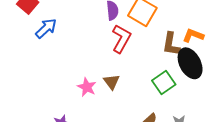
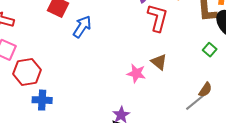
green square: (164, 83) -> (210, 50), size x0.6

